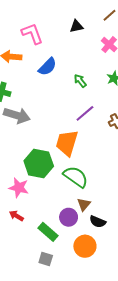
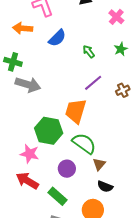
brown triangle: (84, 204) -> (99, 164), moved
red arrow: (16, 216) -> (27, 181), size x1.6
purple circle: (69, 217) -> (67, 169), moved

